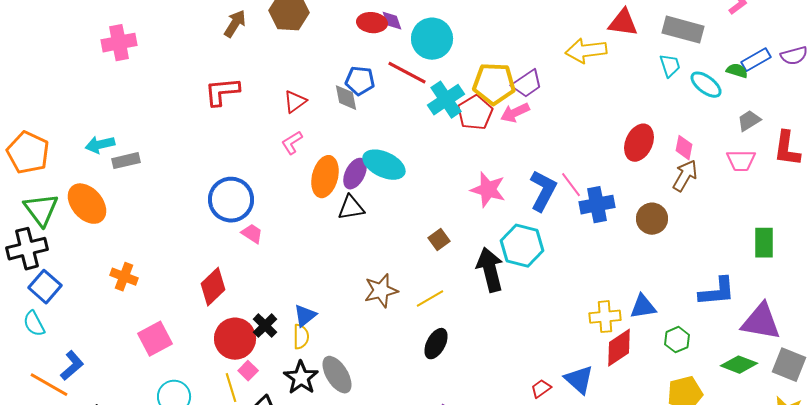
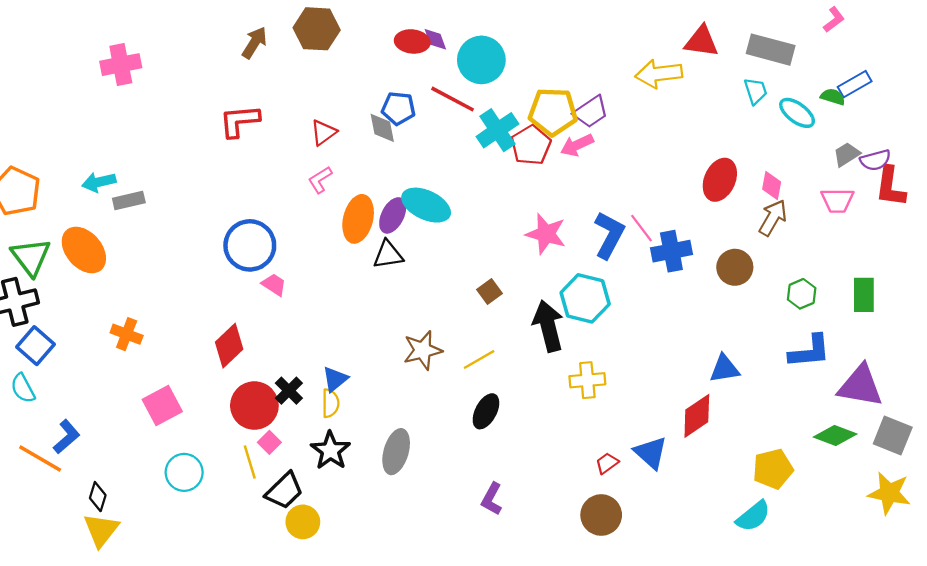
purple semicircle: (794, 56) -> (875, 160), moved
yellow cross: (605, 317) -> (587, 380), moved
green hexagon: (677, 340) -> (802, 294), moved
gray ellipse: (337, 375) -> (396, 452), moved, turned 48

